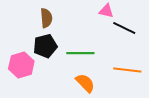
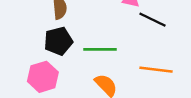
pink hexagon: (21, 65) -> (43, 77), moved

